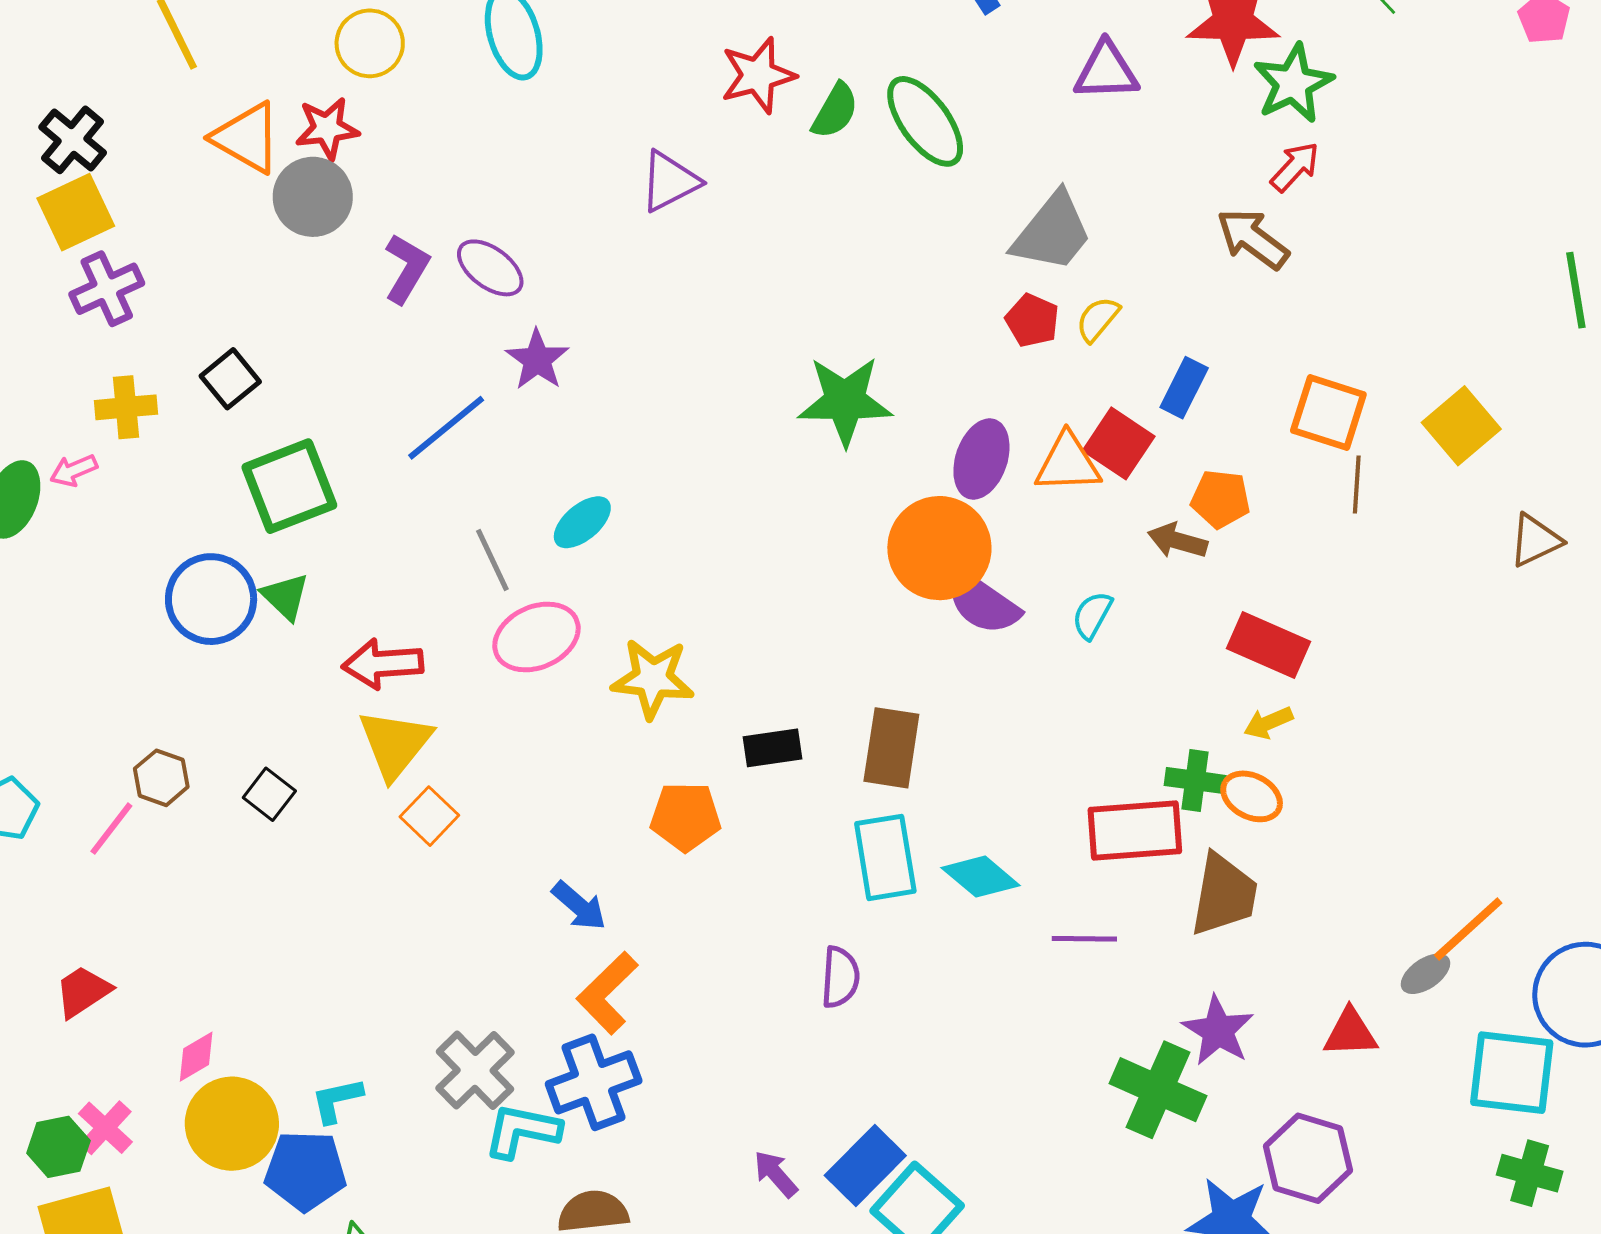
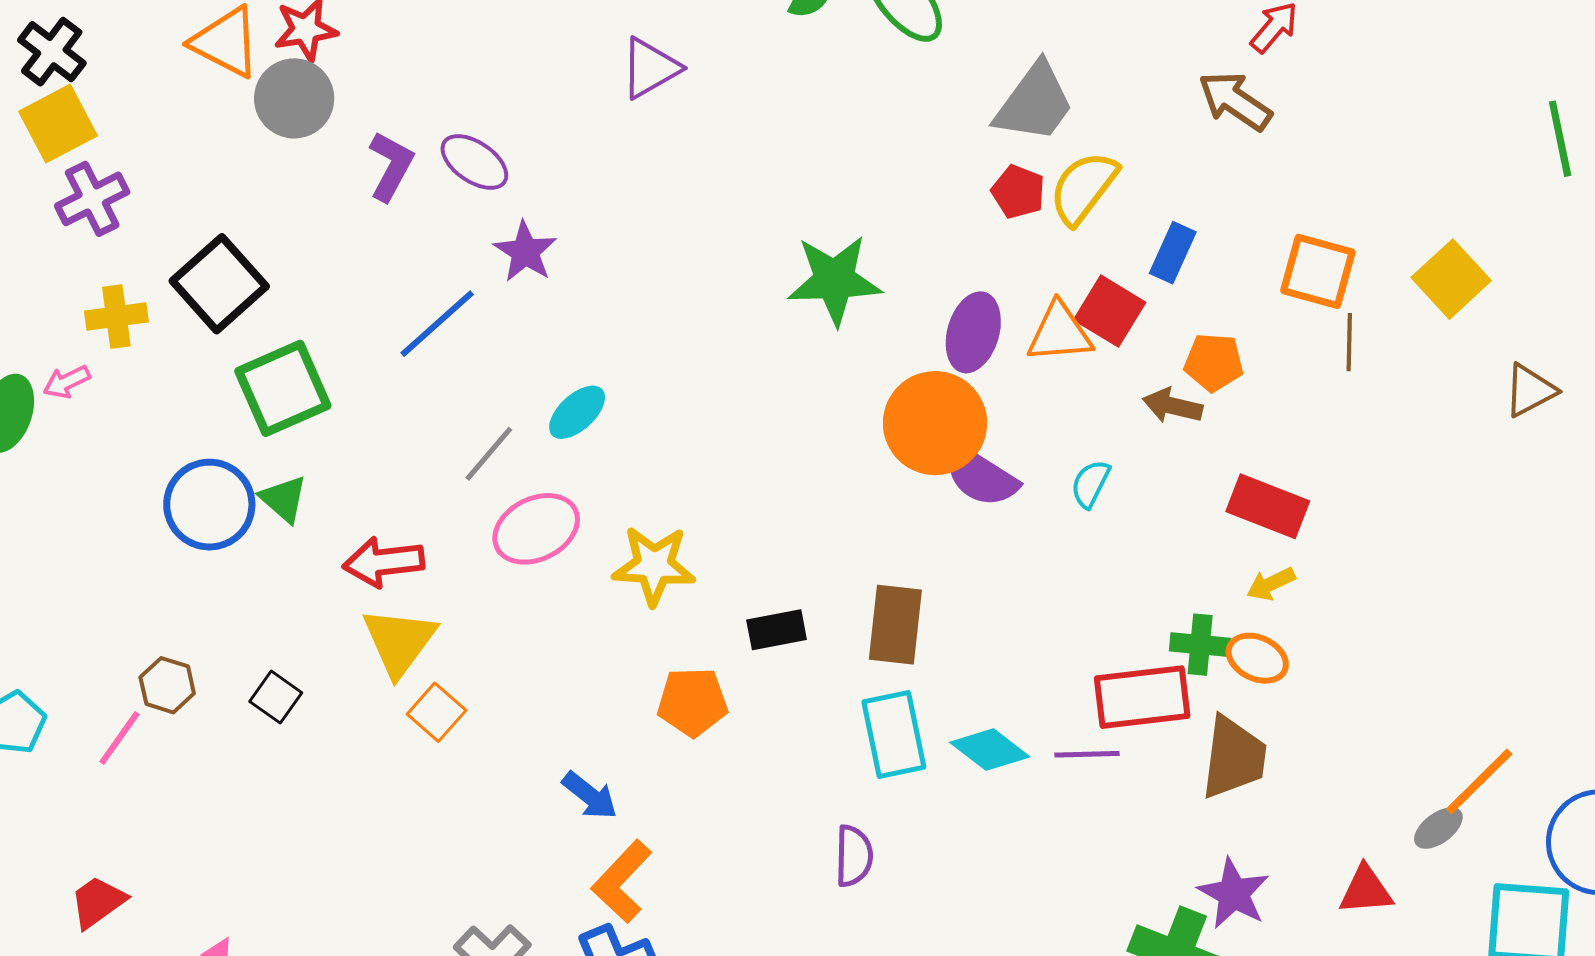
yellow semicircle: (1098, 319) -> (1083, 188), size x1.6
black square: (230, 379) -> (219, 284), size x1.6
gray line: (492, 560) -> (489, 454), turned 68
purple line: (1084, 939) -> (1087, 754), moved

